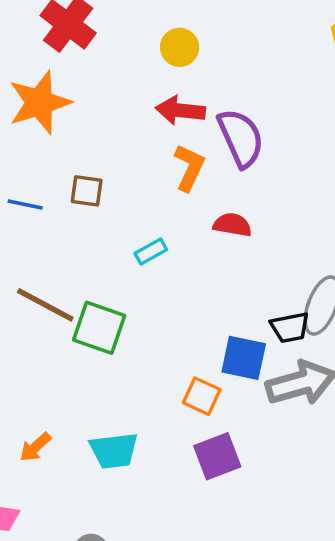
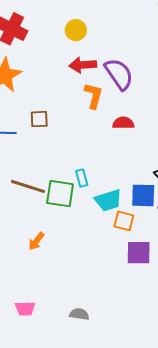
cyan rectangle: (151, 251) -> (82, 178), moved, turned -66
orange arrow: (35, 447) -> (36, 241), moved
cyan trapezoid: (114, 451) -> (108, 200), moved
purple square: (217, 456) -> (139, 253), turned 32

